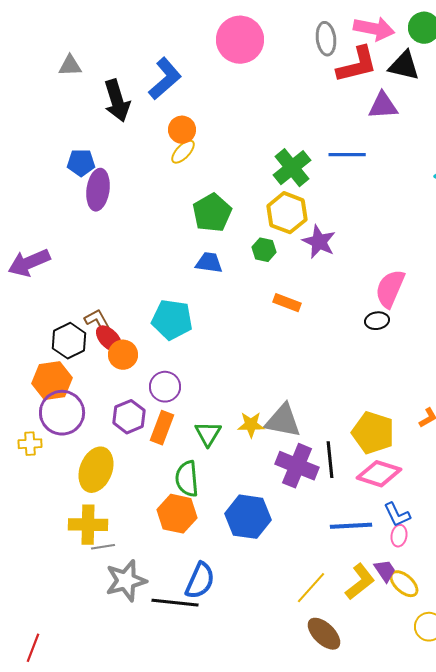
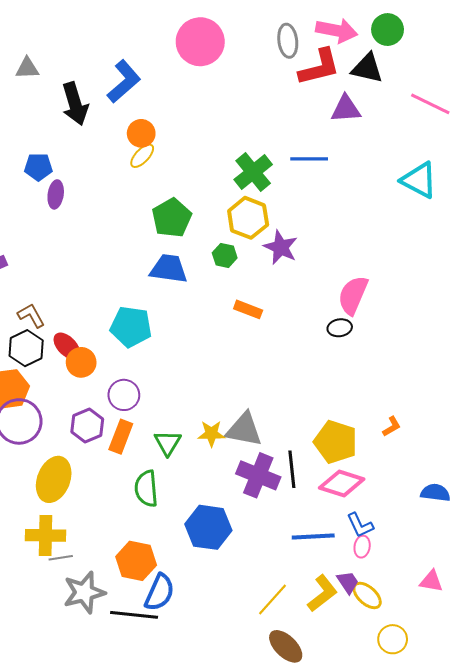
purple ellipse: (98, 190) -> (56, 194), size x0.7
blue trapezoid: (209, 263) -> (169, 269), size x1.4
brown L-shape: (98, 321) -> (31, 316), moved
orange hexagon: (177, 514) -> (136, 561), moved

